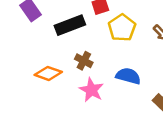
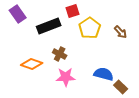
blue semicircle: (128, 76) -> (104, 74), moved
pink star: (91, 90) -> (66, 77), turned -30

